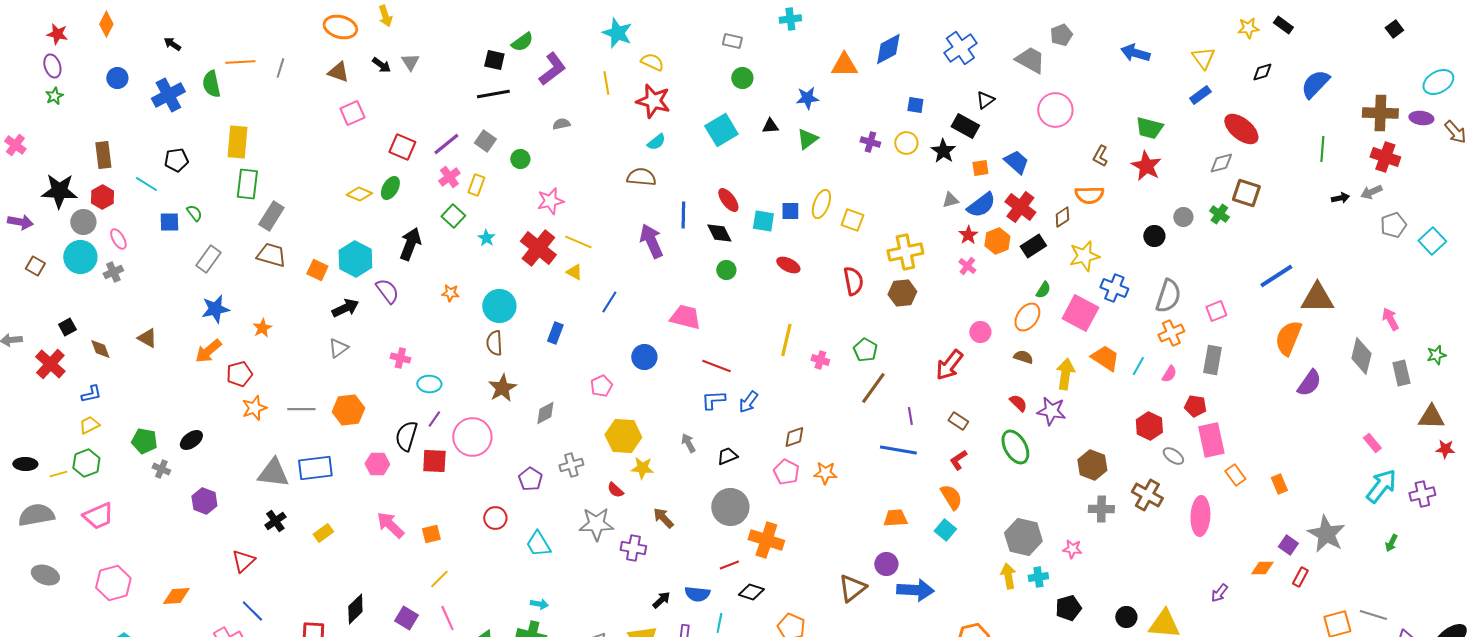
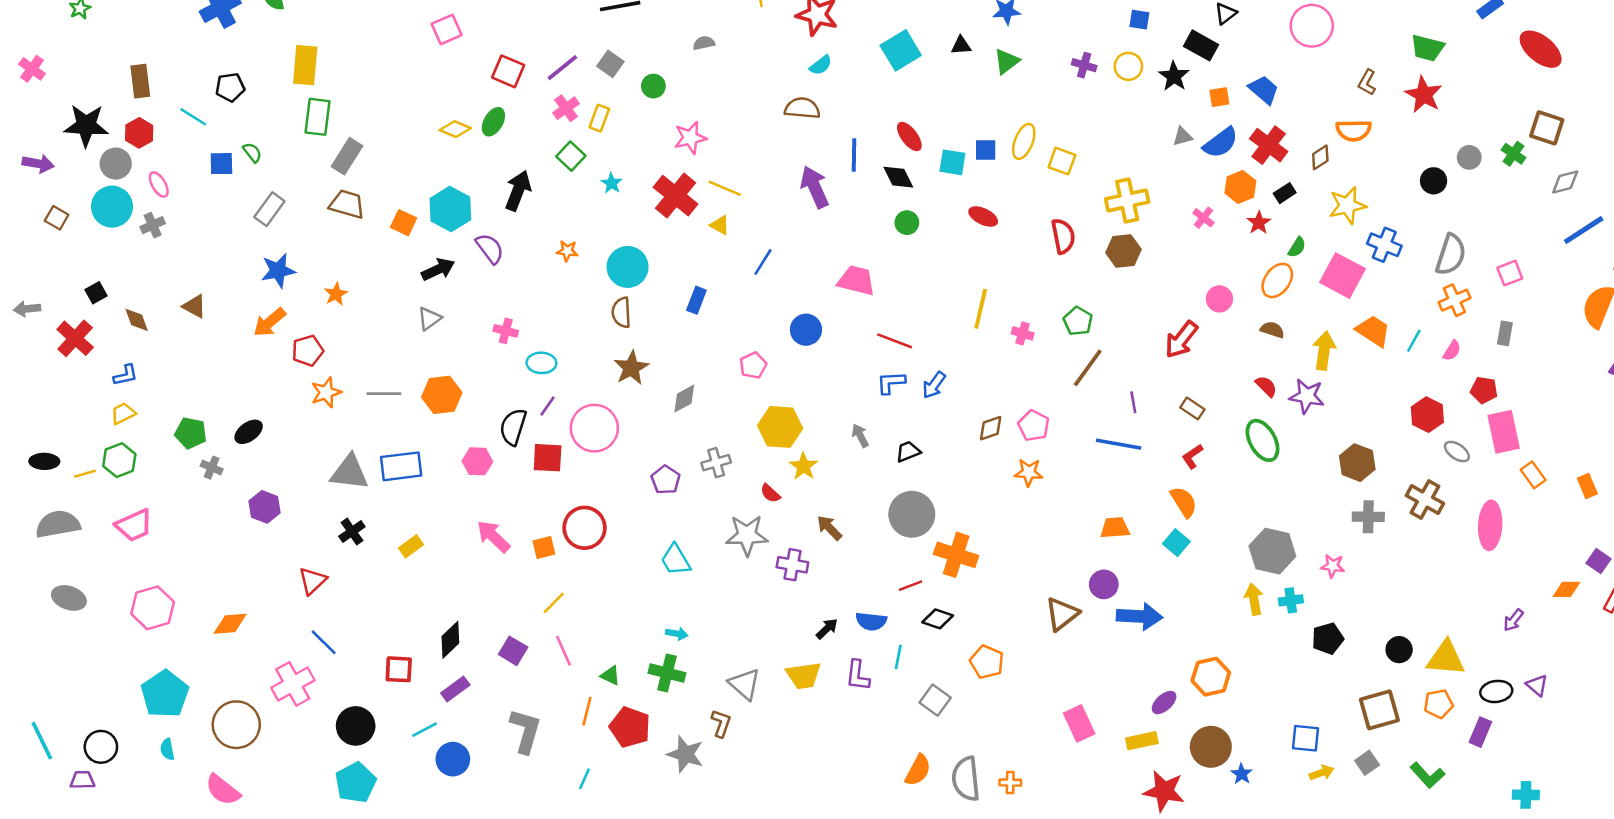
gray diamond: (1221, 163) -> (1565, 182), moved
red star: (968, 235) -> (1259, 223), moved
black rectangle: (1033, 246) -> (1285, 193), size x0.7
gray rectangle: (1212, 360) -> (1505, 333), size x0.7
yellow star: (642, 468) -> (804, 466), turned 30
pink pentagon: (786, 472) -> (1034, 426), moved
red circle: (495, 518) -> (584, 528), moved, size x1.5

